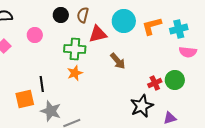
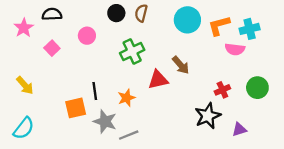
red triangle: (98, 34) -> (158, 80), moved
green cross: (75, 49) -> (132, 51), turned -30
pink semicircle: (188, 52) -> (235, 49), moved
orange star: (75, 73) -> (126, 98), moved
green circle: (175, 80) -> (257, 88), moved

